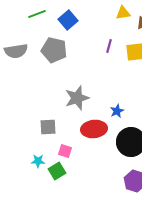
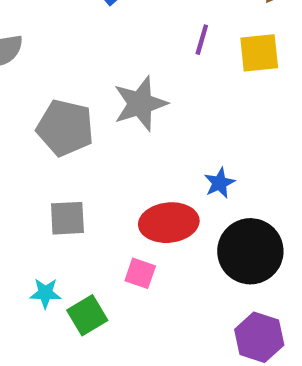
gray pentagon: (54, 50) -> (65, 128), moved
gray star: (77, 98) -> (140, 104), moved
pink square: (65, 151) -> (140, 273), moved

